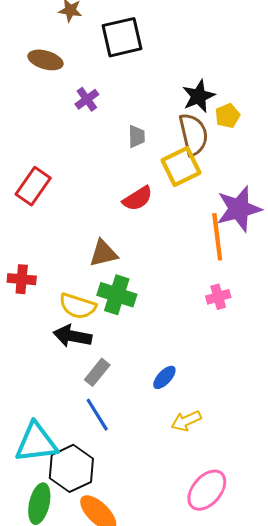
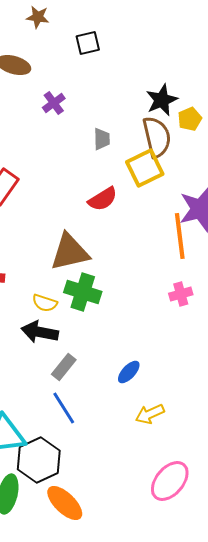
black square: (122, 37) -> (88, 43), size x0.6
brown triangle: (103, 253) -> (70, 252), size x1.4
yellow semicircle: (78, 306) -> (45, 303), size x0.7

